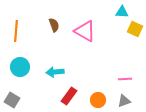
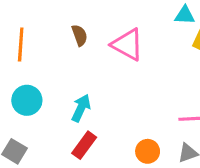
cyan arrow: (55, 72) -> (81, 108), turned 120
red rectangle: (69, 96) -> (84, 145), moved

